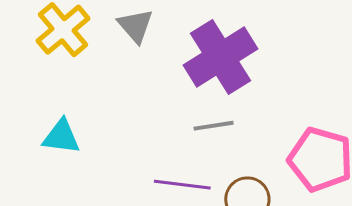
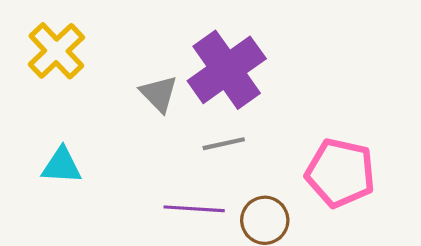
gray triangle: (136, 26) -> (159, 94), moved

